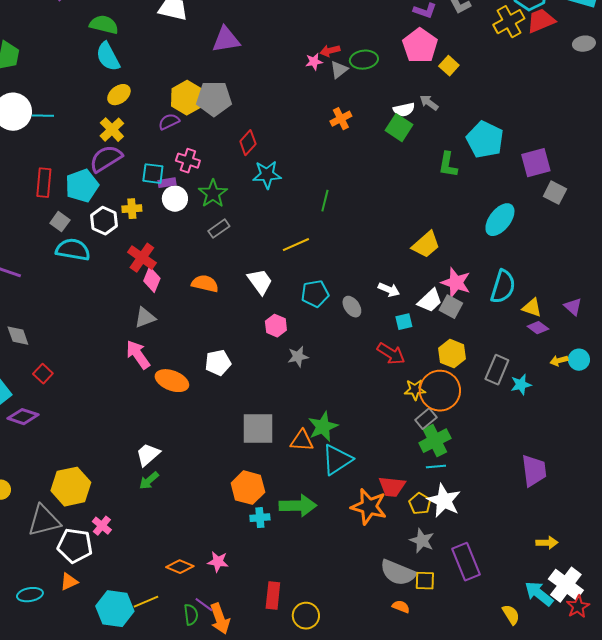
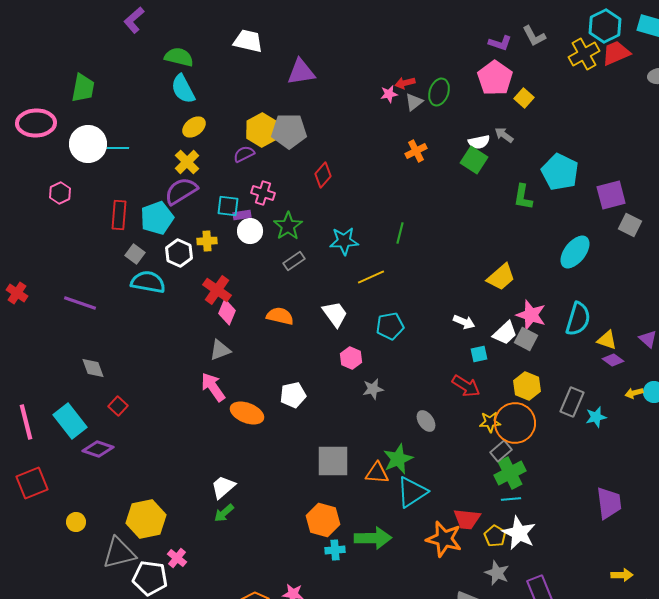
green ellipse: (364, 60) -> (439, 92), turned -64
cyan star: (267, 175) -> (344, 241), moved
gray ellipse: (352, 307) -> (426, 421), moved

